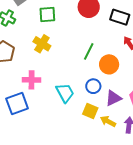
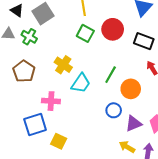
green square: (47, 15) -> (85, 33), moved, turned 30
cyan trapezoid: (65, 93) -> (81, 83), moved, turned 60
yellow square: (90, 111) -> (59, 141), moved

